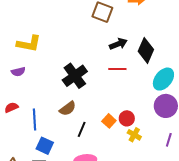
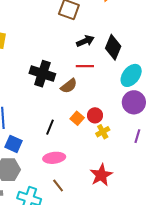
black cross: (75, 76) -> (42, 74), turned -35
brown semicircle: (68, 109) -> (69, 86), moved
yellow cross: (134, 135) -> (103, 132), turned 32

